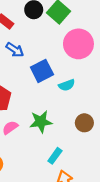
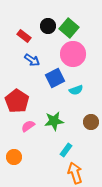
pink circle: (78, 44) -> (73, 54), moved

